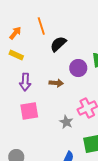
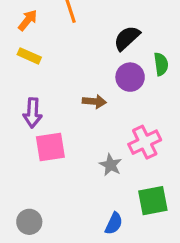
black semicircle: (58, 44) -> (127, 38), moved
purple arrow: (25, 82) -> (33, 113), moved

